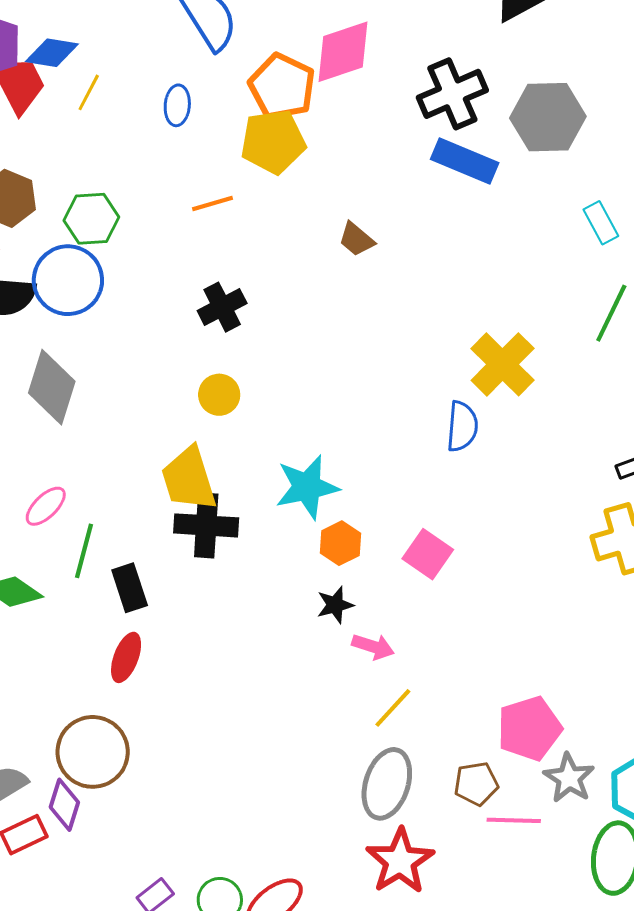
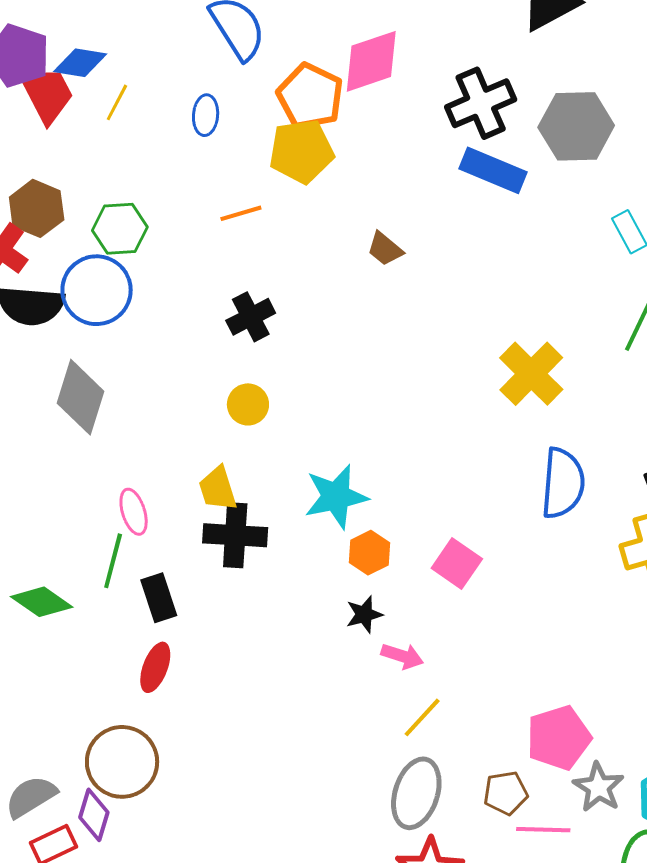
blue semicircle: (462, 426) -> (563, 483), moved, size x1.4
yellow trapezoid: (189, 479) -> (218, 489), size x0.7
pink ellipse: (46, 506) -> (134, 512), moved, turned -63

